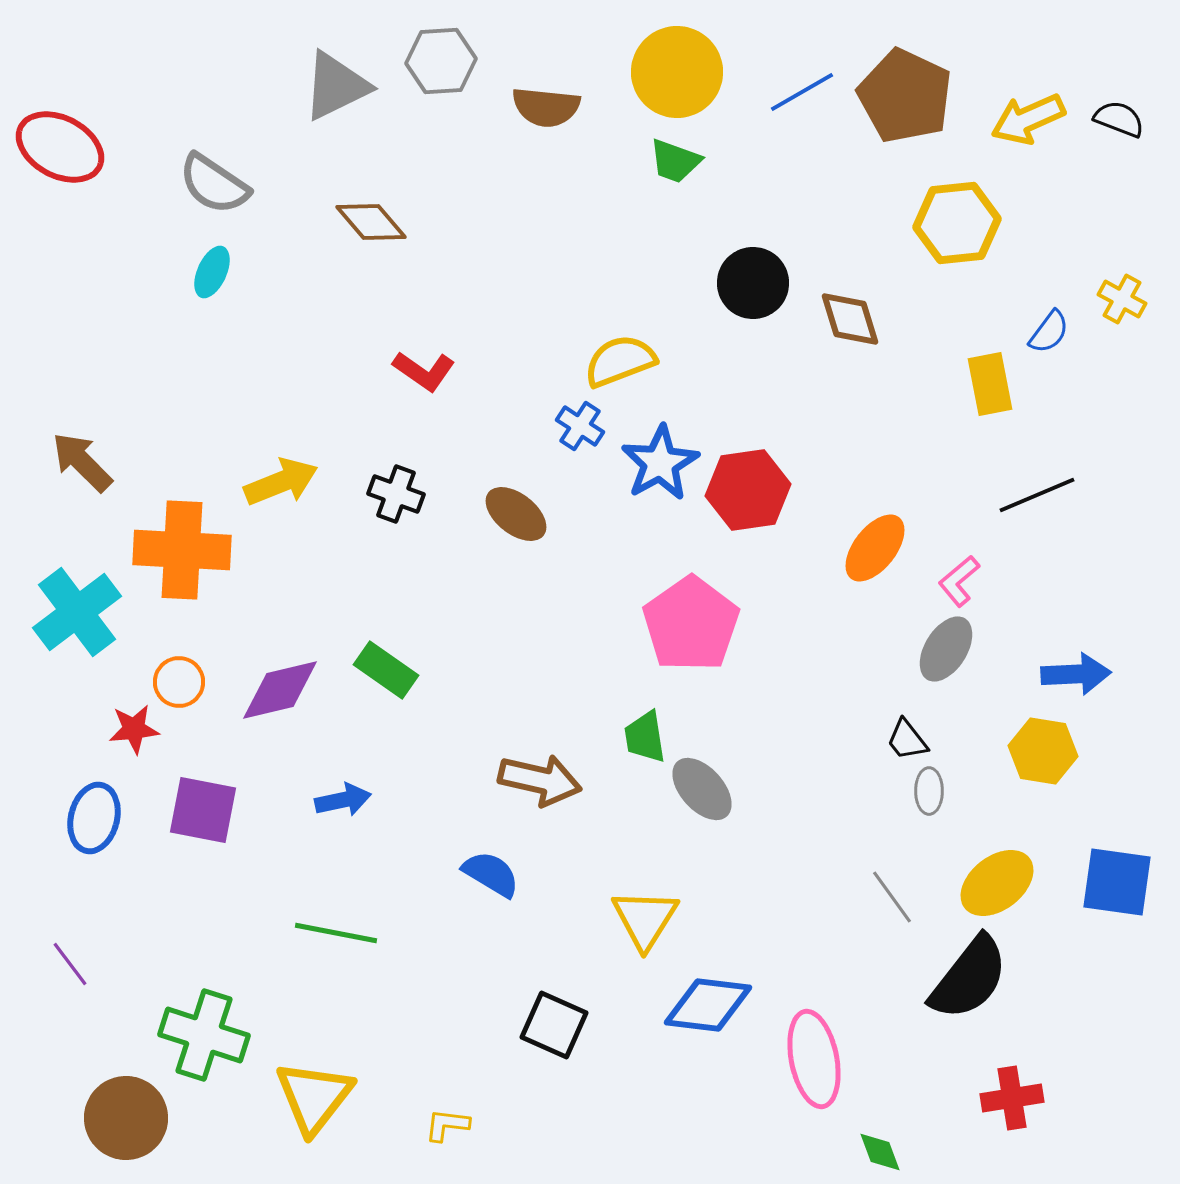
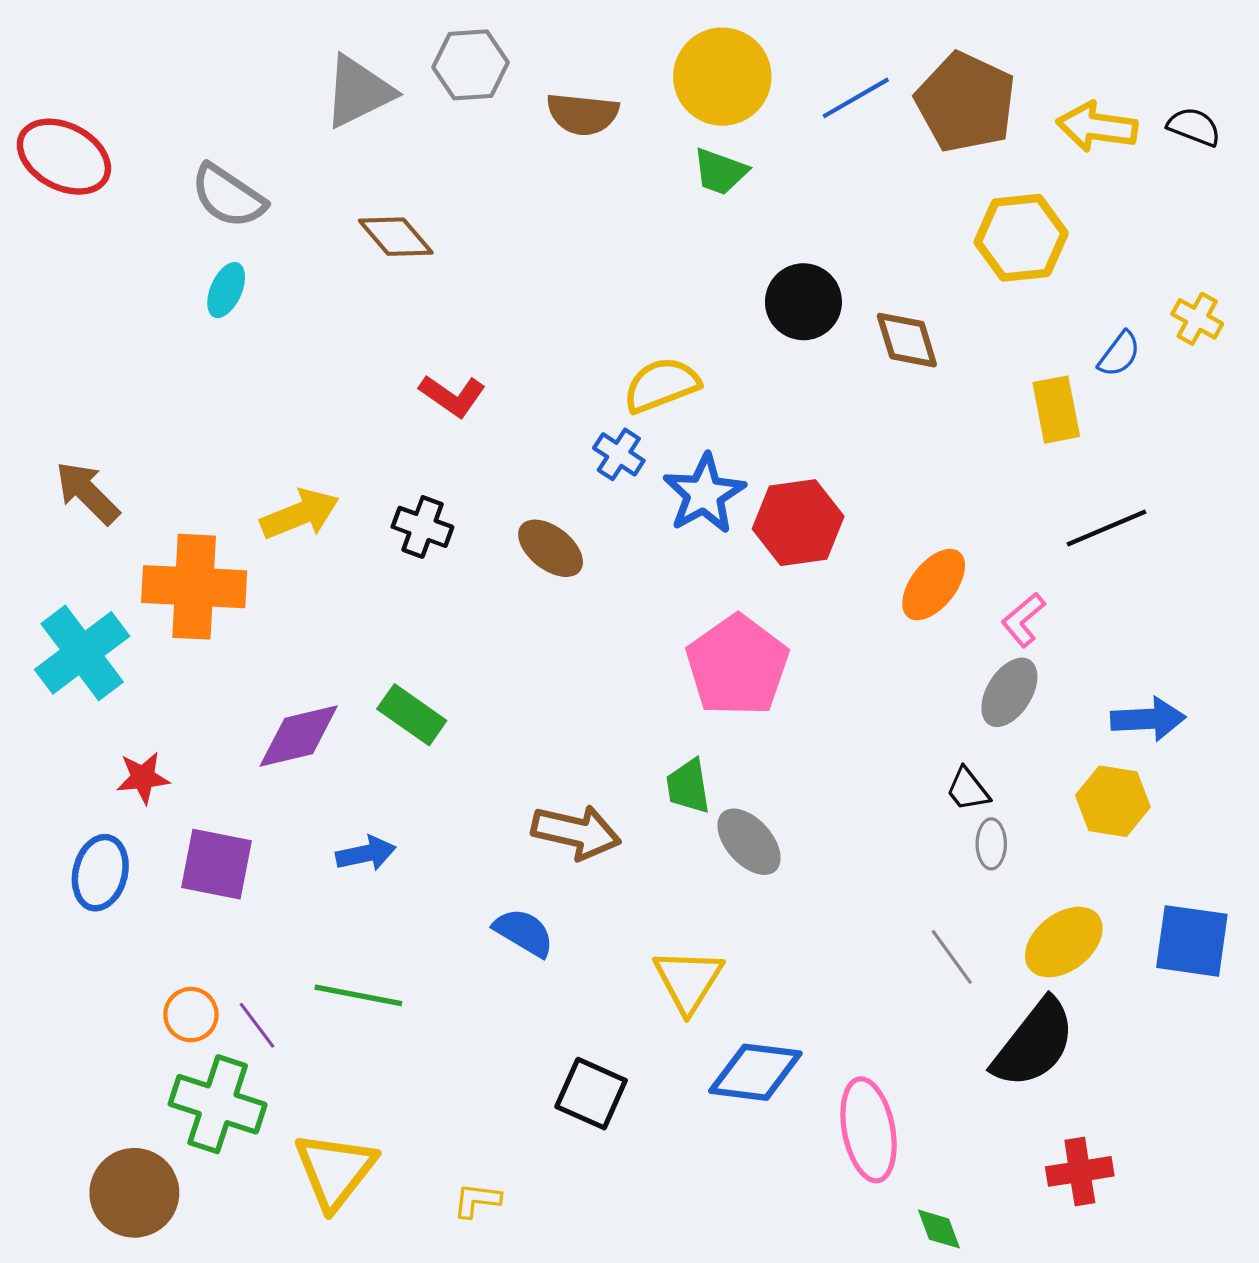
yellow arrow: (1028, 119) -> (1097, 127), turned 32
orange circle: (179, 682) -> (191, 1015), moved
purple line: (70, 964) -> (257, 1025), moved

